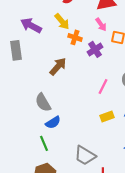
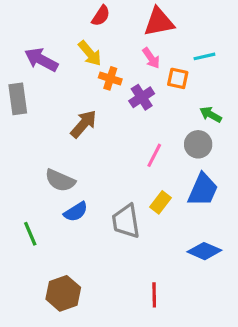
gray semicircle: (43, 102) -> (60, 180), turned -36
yellow rectangle: (107, 116) -> (160, 202), turned -32
green line: (44, 143) -> (30, 234), moved
gray trapezoid: (85, 155) -> (126, 221), moved, turned 50

